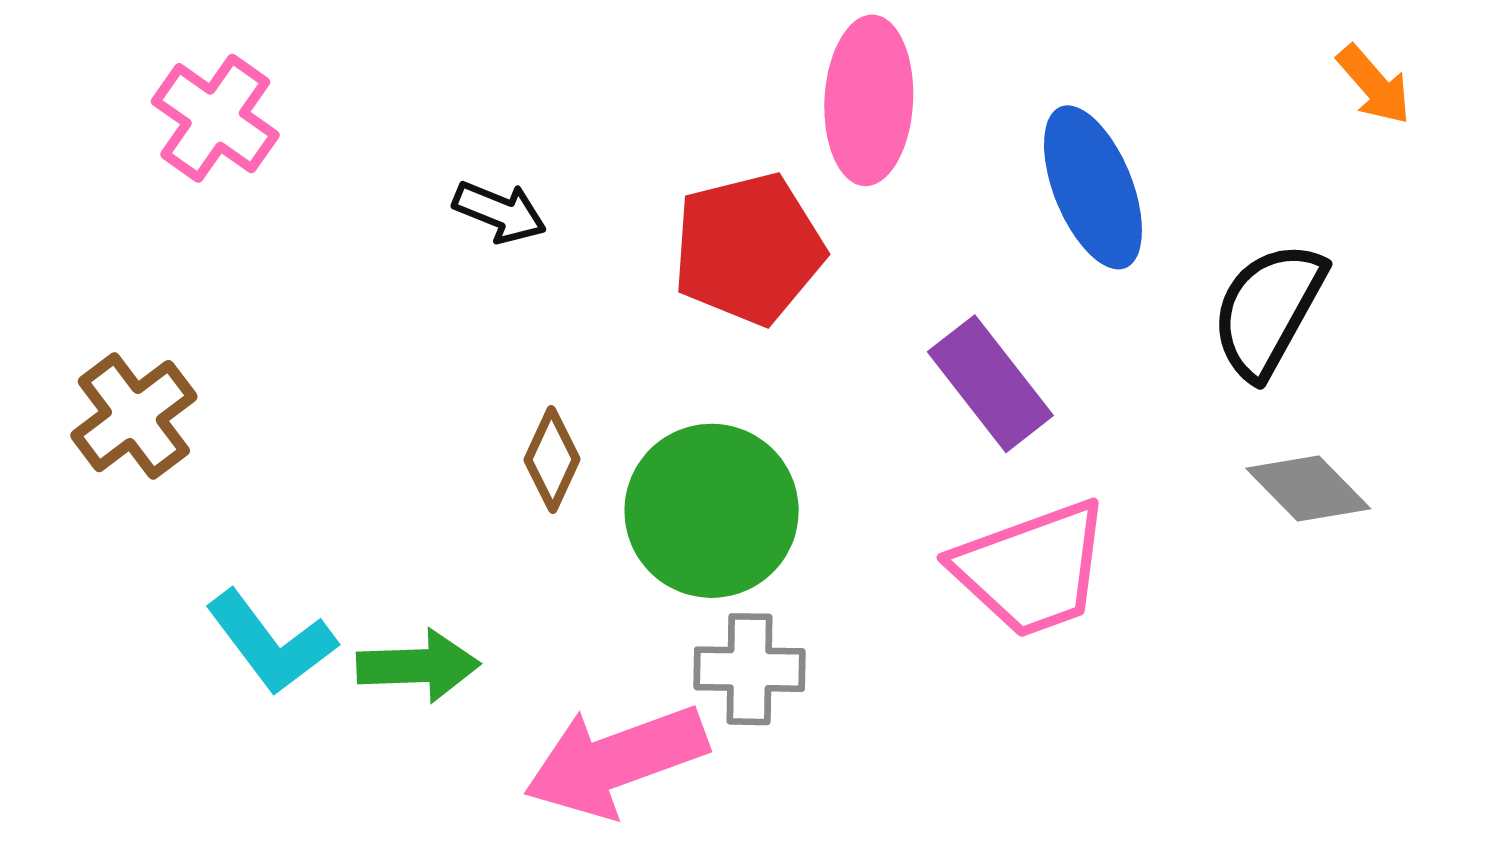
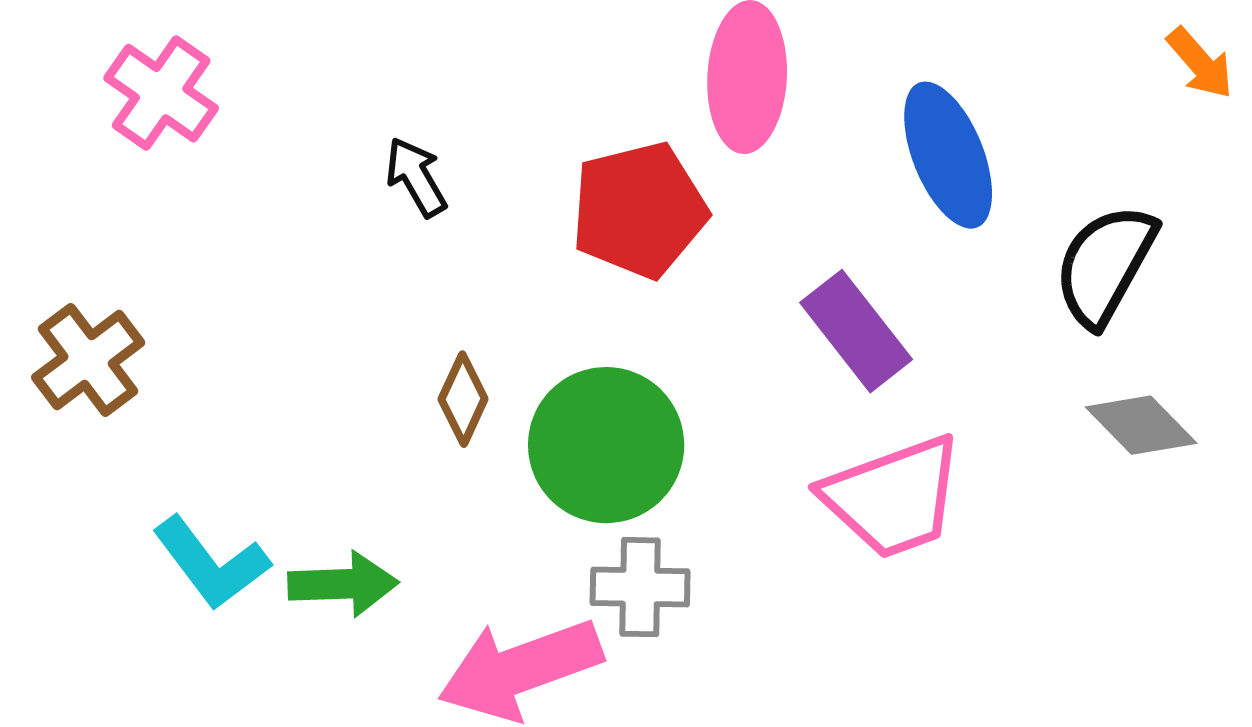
black arrow: (500, 212) -> (416, 177), turned -142

